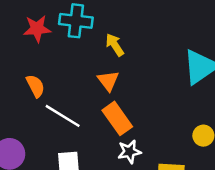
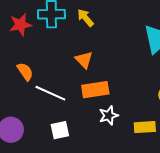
yellow arrow: (115, 45) -> (85, 18), moved
orange rectangle: (117, 118) -> (95, 90), turned -56

